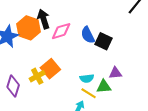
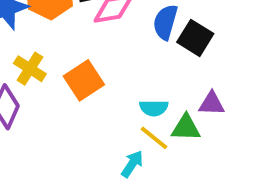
blue semicircle: (88, 35) -> (165, 22), turned 36
yellow cross: (37, 76) -> (30, 69), moved, turned -35

